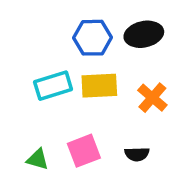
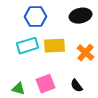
blue hexagon: (92, 38) -> (36, 17), moved
black semicircle: (137, 154) -> (76, 86), turned 56

